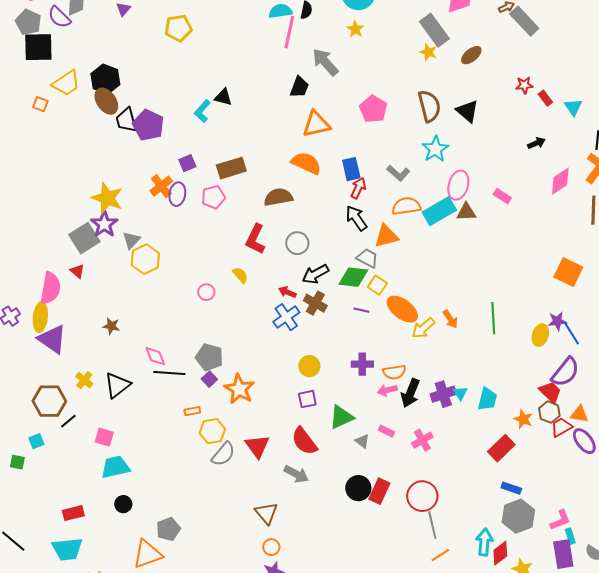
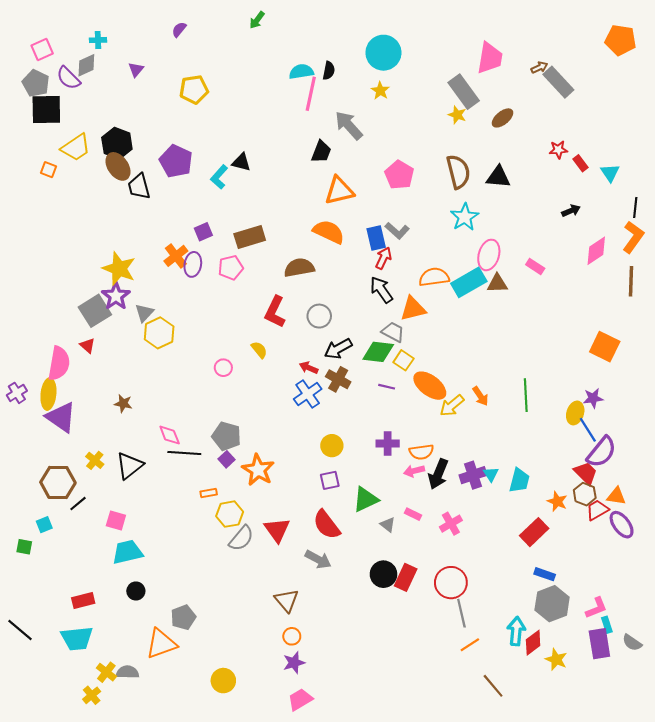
black triangle: (467, 111) -> (498, 177), turned -35
purple pentagon: (148, 125) -> (176, 161), moved
gray L-shape: (398, 173) -> (397, 231), moved
blue line: (571, 333) -> (588, 430), moved

